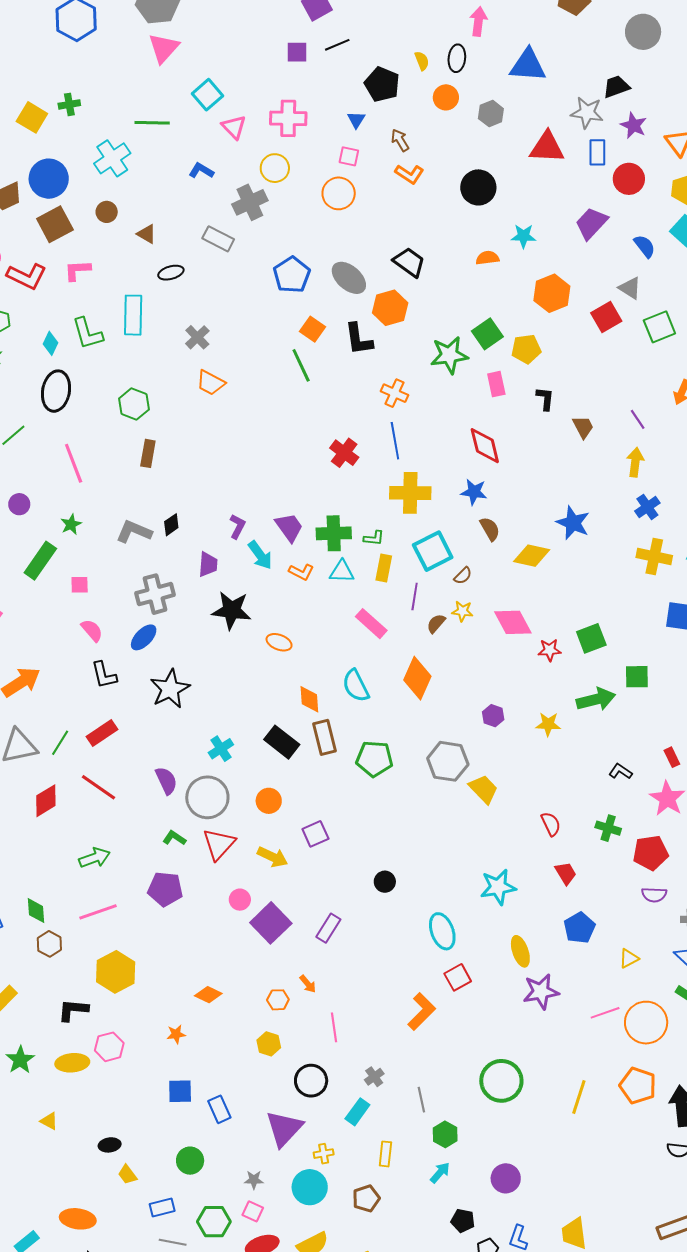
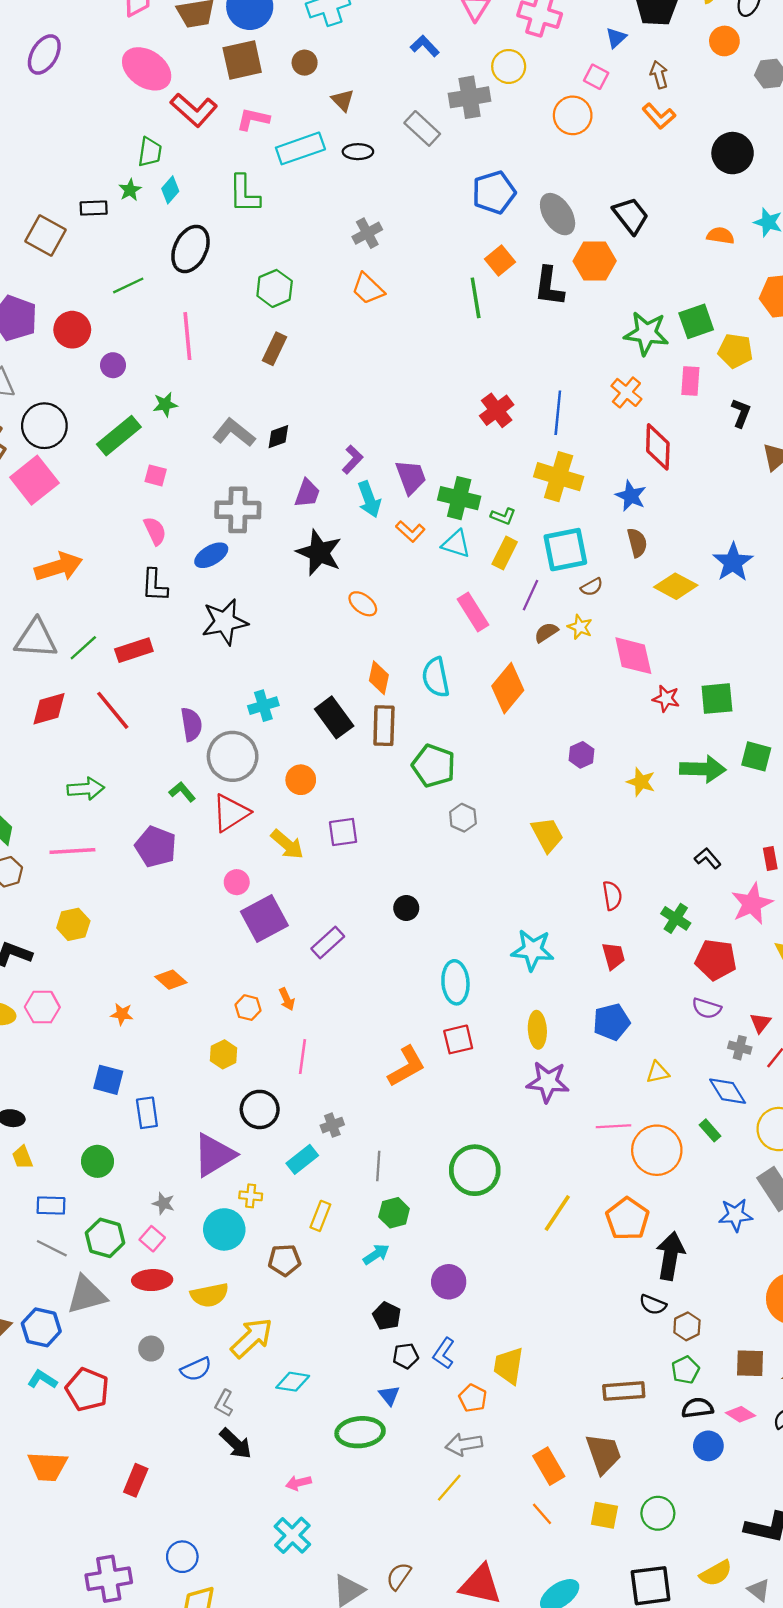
cyan rectangle: (133, 315) -> (300, 148), moved, turned 54
cyan diamond: (50, 343) -> (170, 190), moved
orange cross: (394, 393) -> (626, 392), moved
gray hexagon: (448, 761) -> (463, 818), moved, size x0.6
yellow hexagon: (116, 972) -> (73, 924), size x0.7

